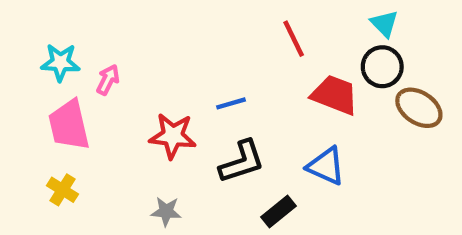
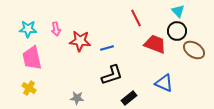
pink arrow: (108, 80) -> (56, 29), moved, turned 144
red star: (173, 136) -> (80, 41), moved
blue triangle: (326, 166) -> (164, 83), moved

